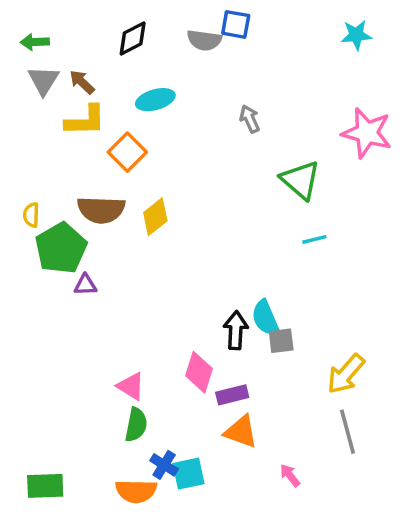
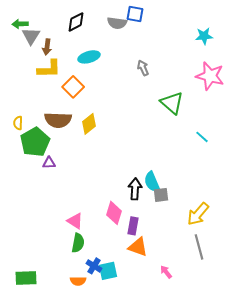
cyan star: (356, 35) -> (204, 36), moved
gray triangle: (43, 80) -> (31, 36), moved
brown arrow: (82, 82) -> (47, 47), turned -126
cyan line: (314, 239) -> (202, 137), moved, turned 56
purple rectangle: (232, 395) -> (133, 226), turned -66
orange semicircle: (136, 491) -> (78, 281), size x0.7

